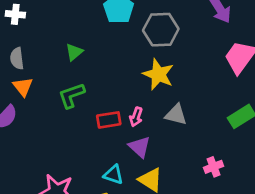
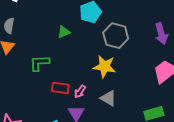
green triangle: (74, 52) -> (64, 32), moved
yellow star: (158, 74) -> (105, 67), turned -30

